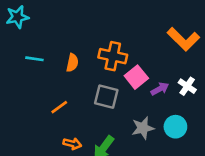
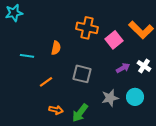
orange cross: (113, 56) -> (87, 28), moved
cyan line: (34, 59) -> (27, 56), moved
pink square: (136, 77) -> (114, 40), moved

